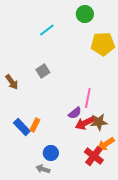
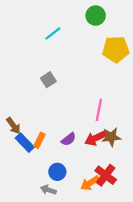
brown arrow: (12, 82) -> (13, 126), moved
purple semicircle: (75, 113) -> (69, 139), moved
orange arrow: (106, 144) -> (90, 183), moved

